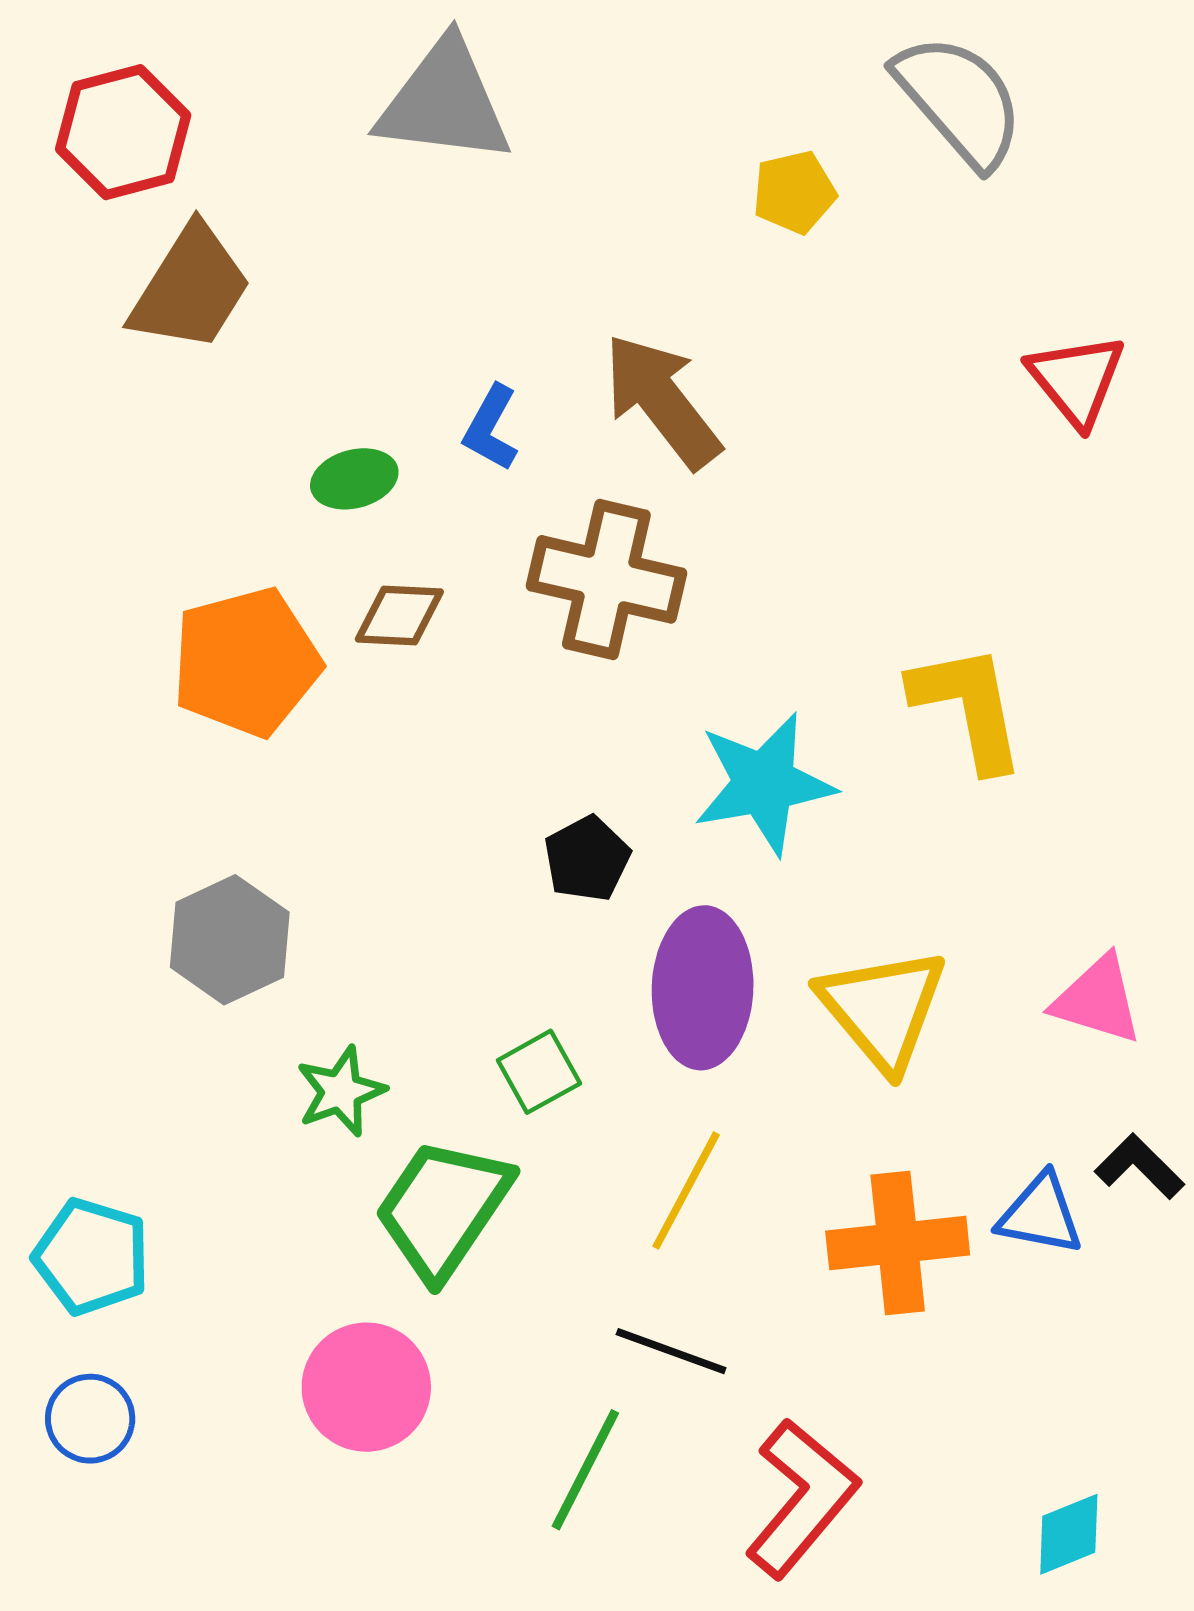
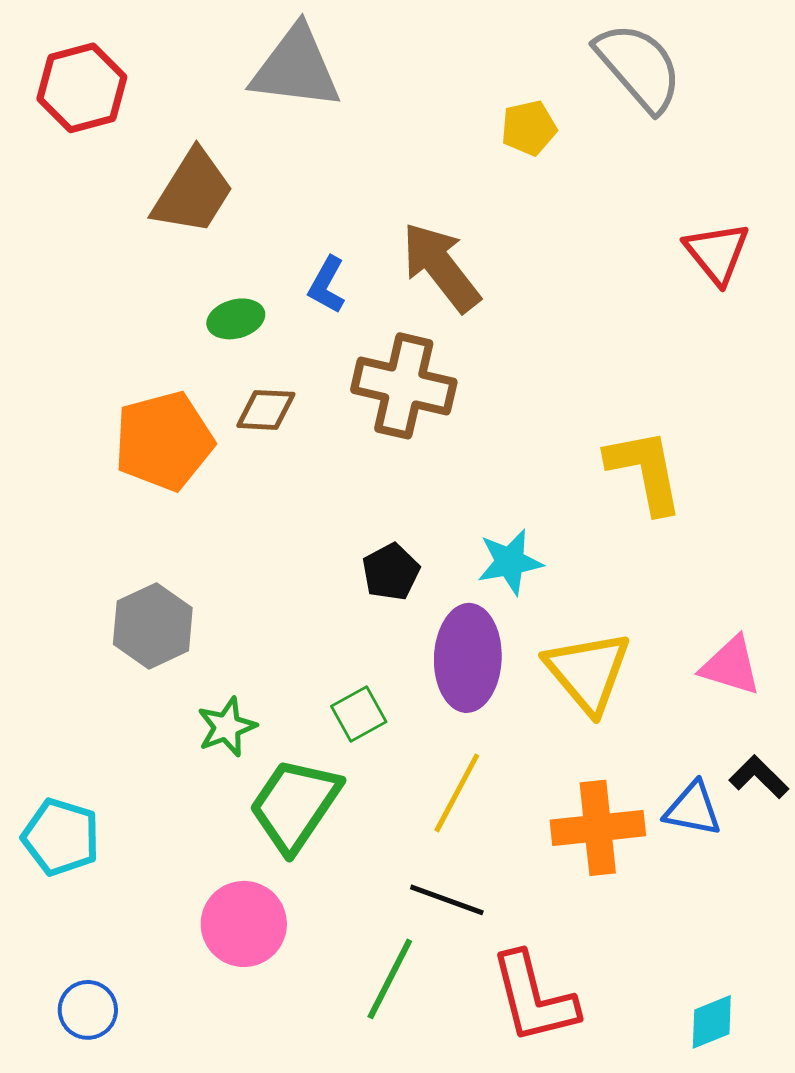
brown trapezoid: (191, 288) -> (193, 192), moved
cyan star: (764, 784) -> (510, 562), moved, size x0.7
blue circle: (90, 1419) -> (88, 1010), moved
red L-shape: (802, 1498) -> (534, 998), turned 126

